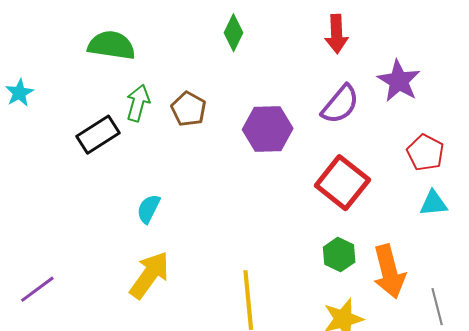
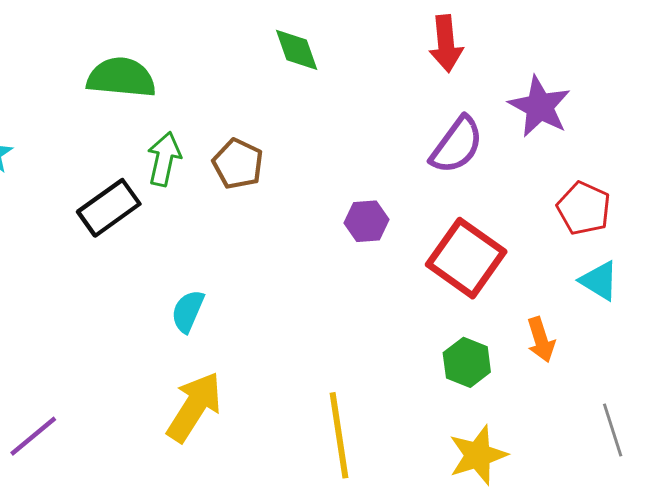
green diamond: (233, 33) -> (297, 50), turned -42
purple hexagon: (268, 129) -> (366, 221), moved, size x0.6
cyan triangle: (433, 203) -> (599, 281), turned 40
orange arrow: (389, 272) -> (541, 340), moved, size x0.6

